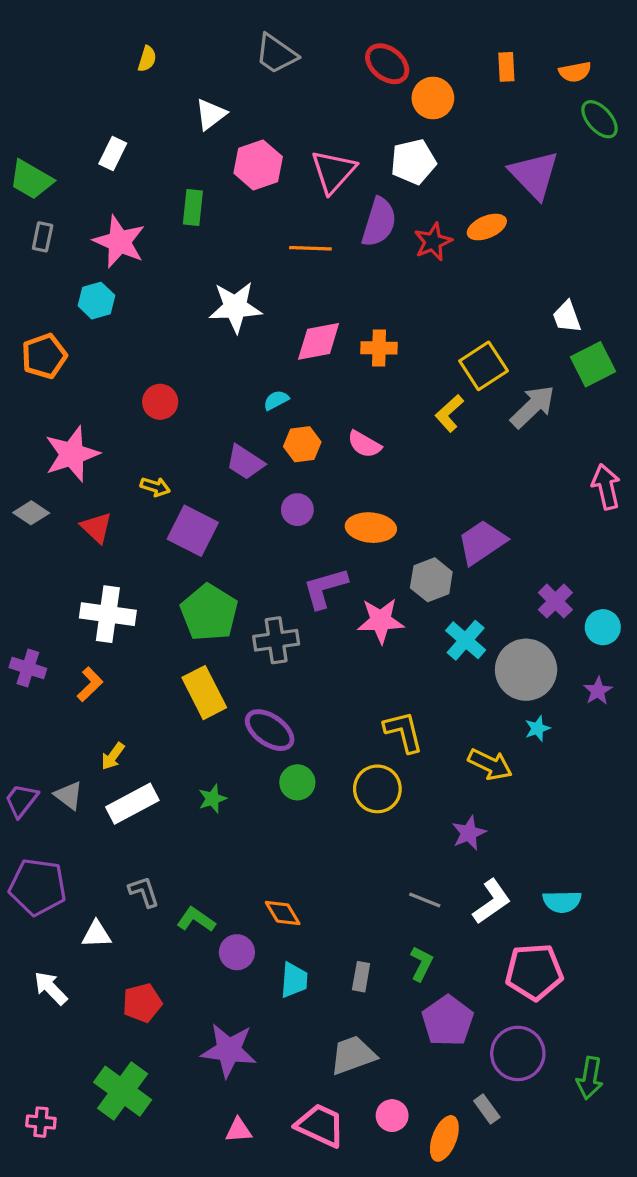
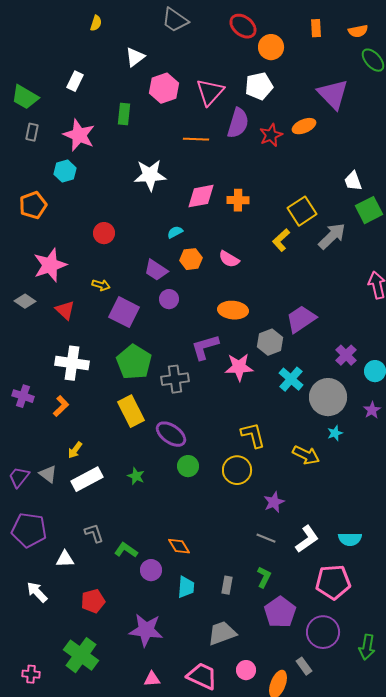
purple circle: (297, 510) -> (169, 299), moved
green star: (212, 799) -> (136, 476), turned -30
purple star: (469, 833) -> (274, 502), moved

